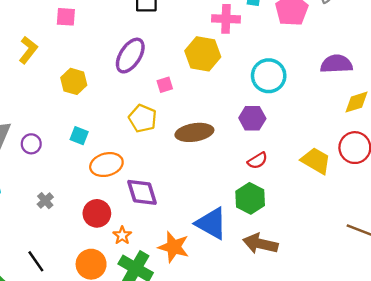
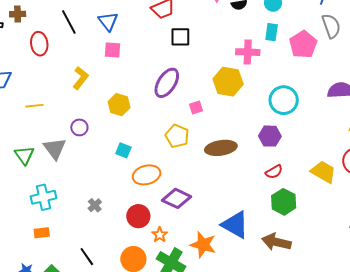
purple circle: (31, 144) -> (79, 127), moved
purple diamond: (142, 192) -> (177, 198), turned -48
green hexagon: (250, 198) -> (284, 202), moved

